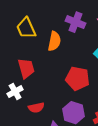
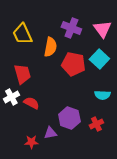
red pentagon: (77, 78) -> (73, 64), moved
red semicircle: (36, 108) -> (31, 103), moved, turned -140

